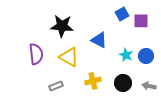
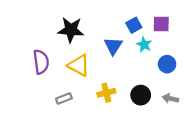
blue square: (122, 14) -> (134, 25), moved
blue triangle: (99, 40) -> (113, 46), turned 36
cyan star: (126, 55) -> (144, 45), moved

